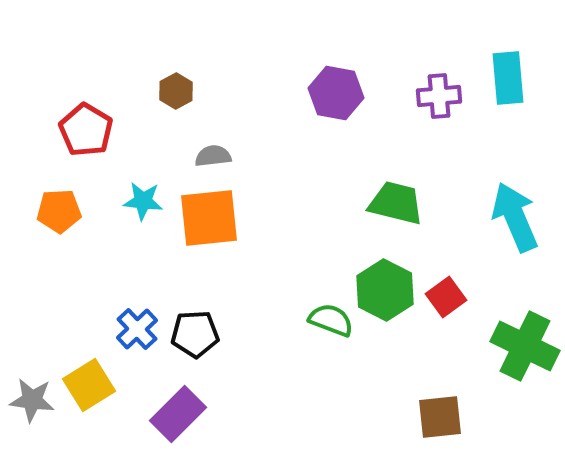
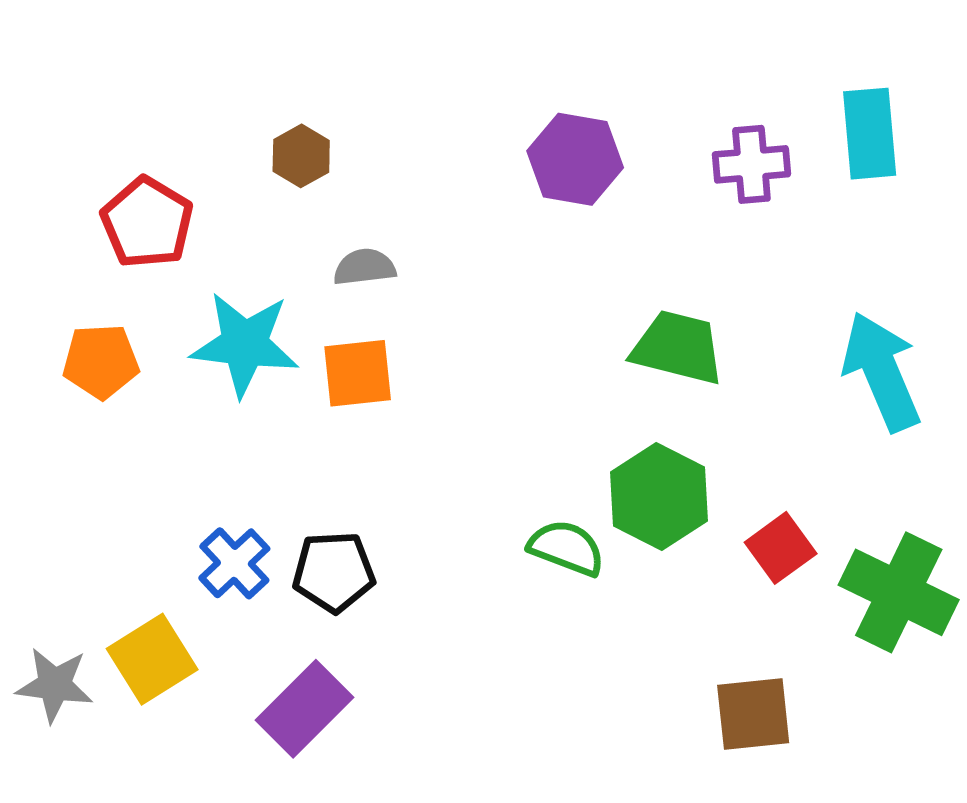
cyan star: (143, 201) -> (245, 344), size x1.6
orange square: (209, 218) -> (358, 373), size x0.7
red square: (446, 297) -> (781, 548), moved

